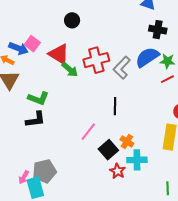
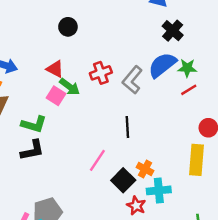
black cross: (158, 30) -> (173, 31), turned 36
pink square: (32, 44) -> (56, 96), moved
red triangle: (59, 54) -> (55, 69), size x0.7
red cross: (96, 60) -> (101, 73), size x0.7

